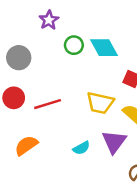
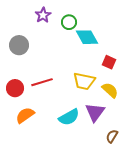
green circle: (74, 45) -> (69, 22), moved
red circle: (14, 98) -> (15, 88), moved
cyan semicircle: (81, 148) -> (69, 117), size x1.5

